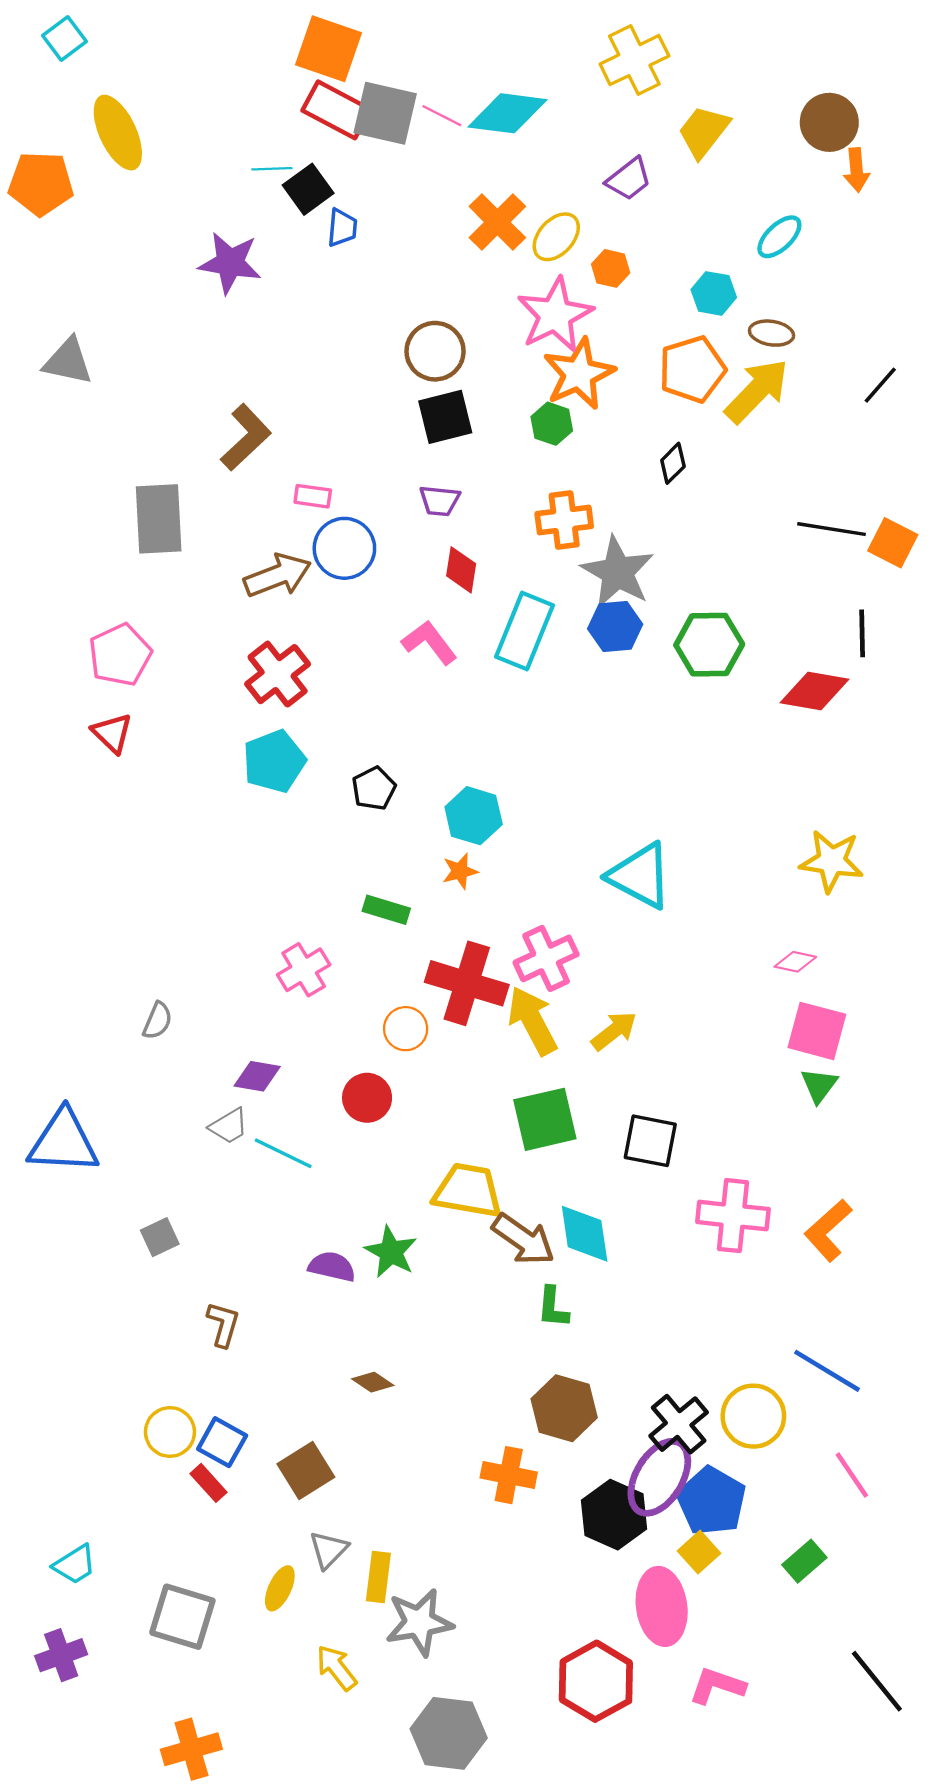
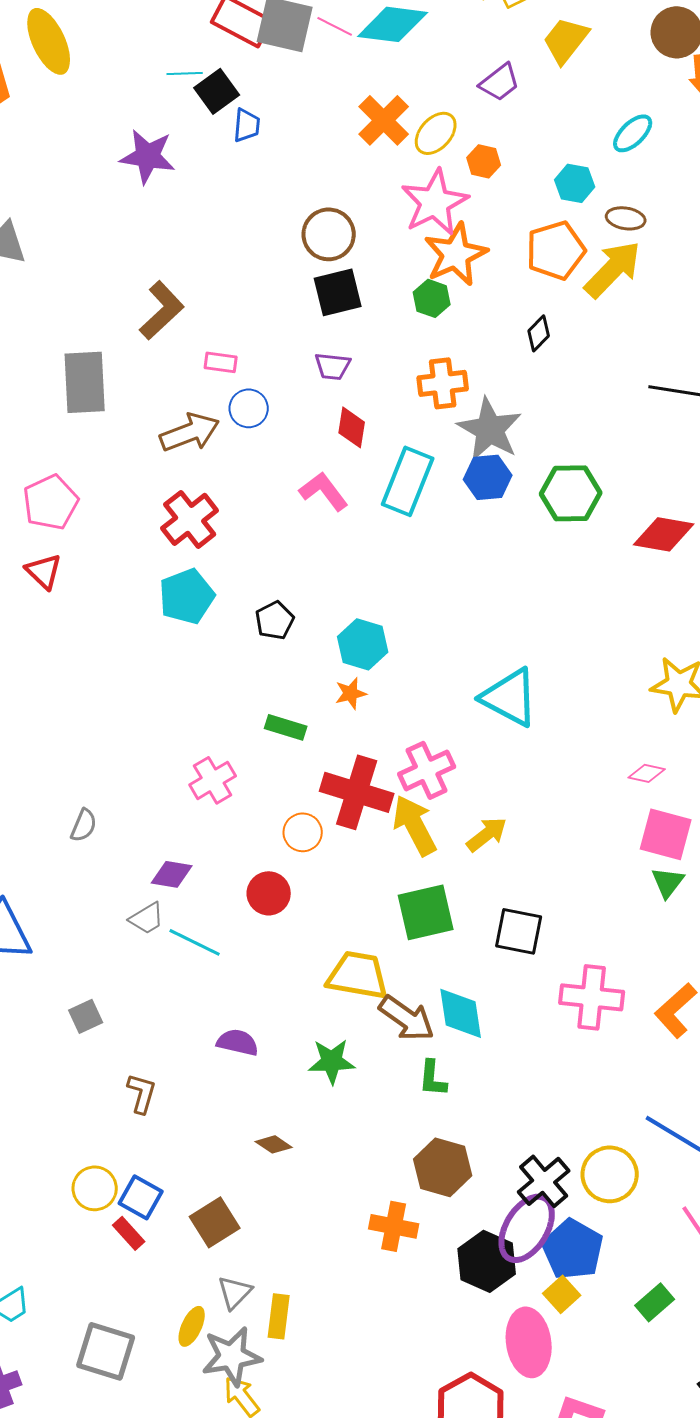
blue circle: (344, 548) -> (249, 408), size x0.7
green star: (391, 1252) -> (332, 1061), moved, turned -30
gray star: (419, 1622) -> (232, 1356), moved

